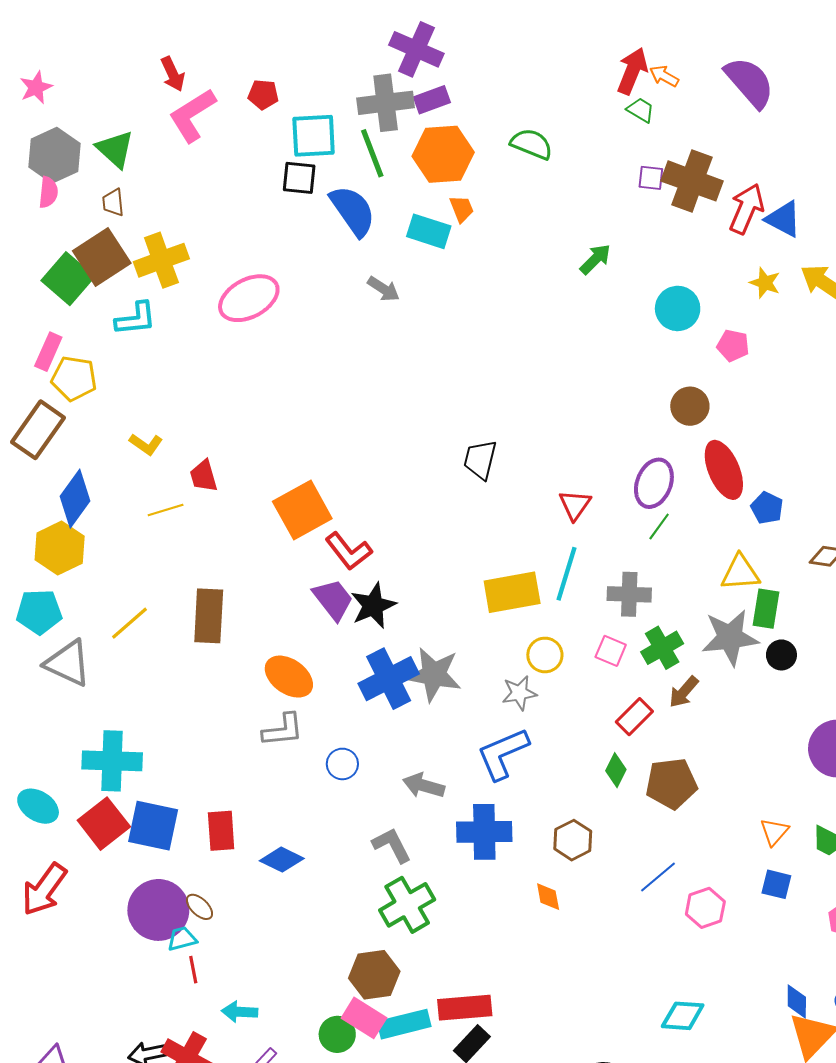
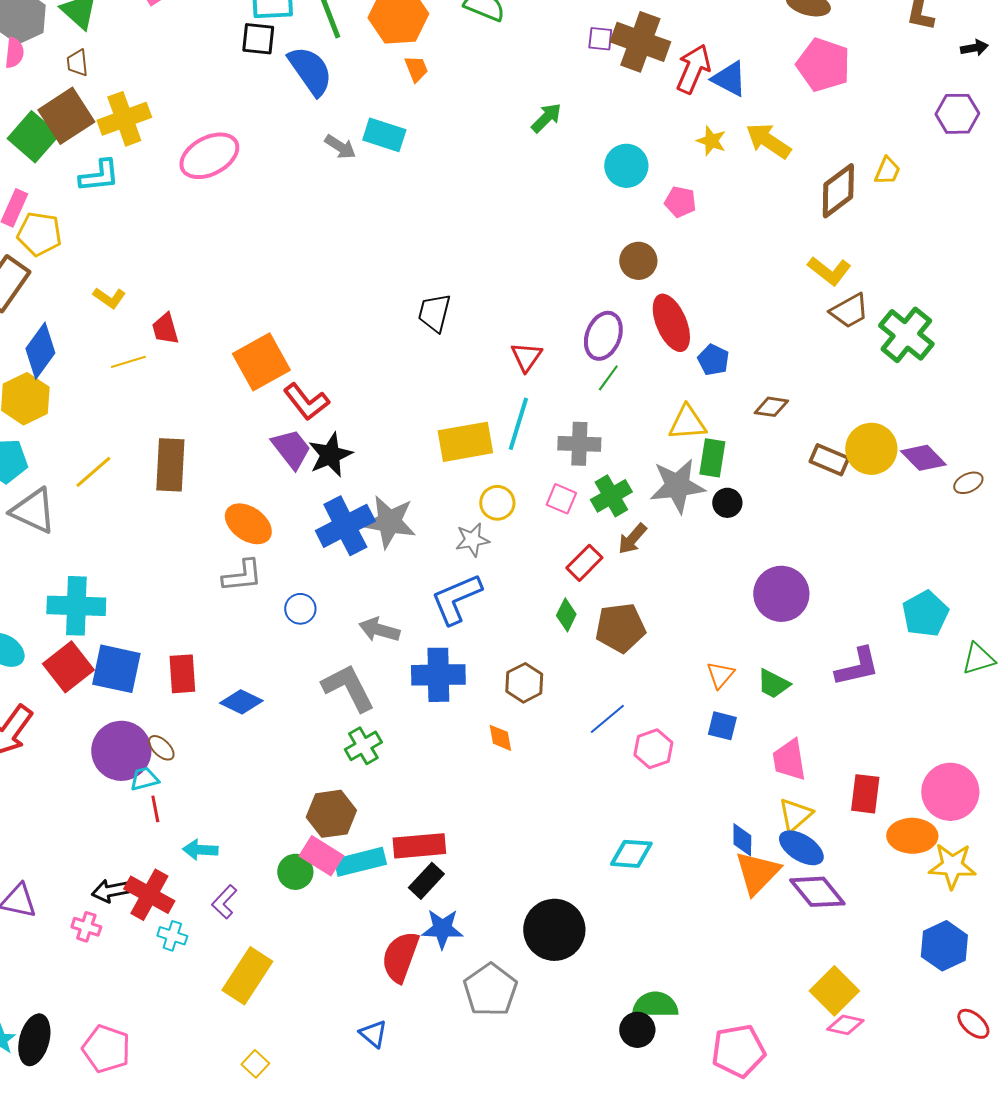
cyan rectangle: (429, 231) -> (384, 135), moved
gray L-shape: (392, 845) -> (348, 688), size x1.4
green cross: (407, 905) -> (363, 746), size x0.7

